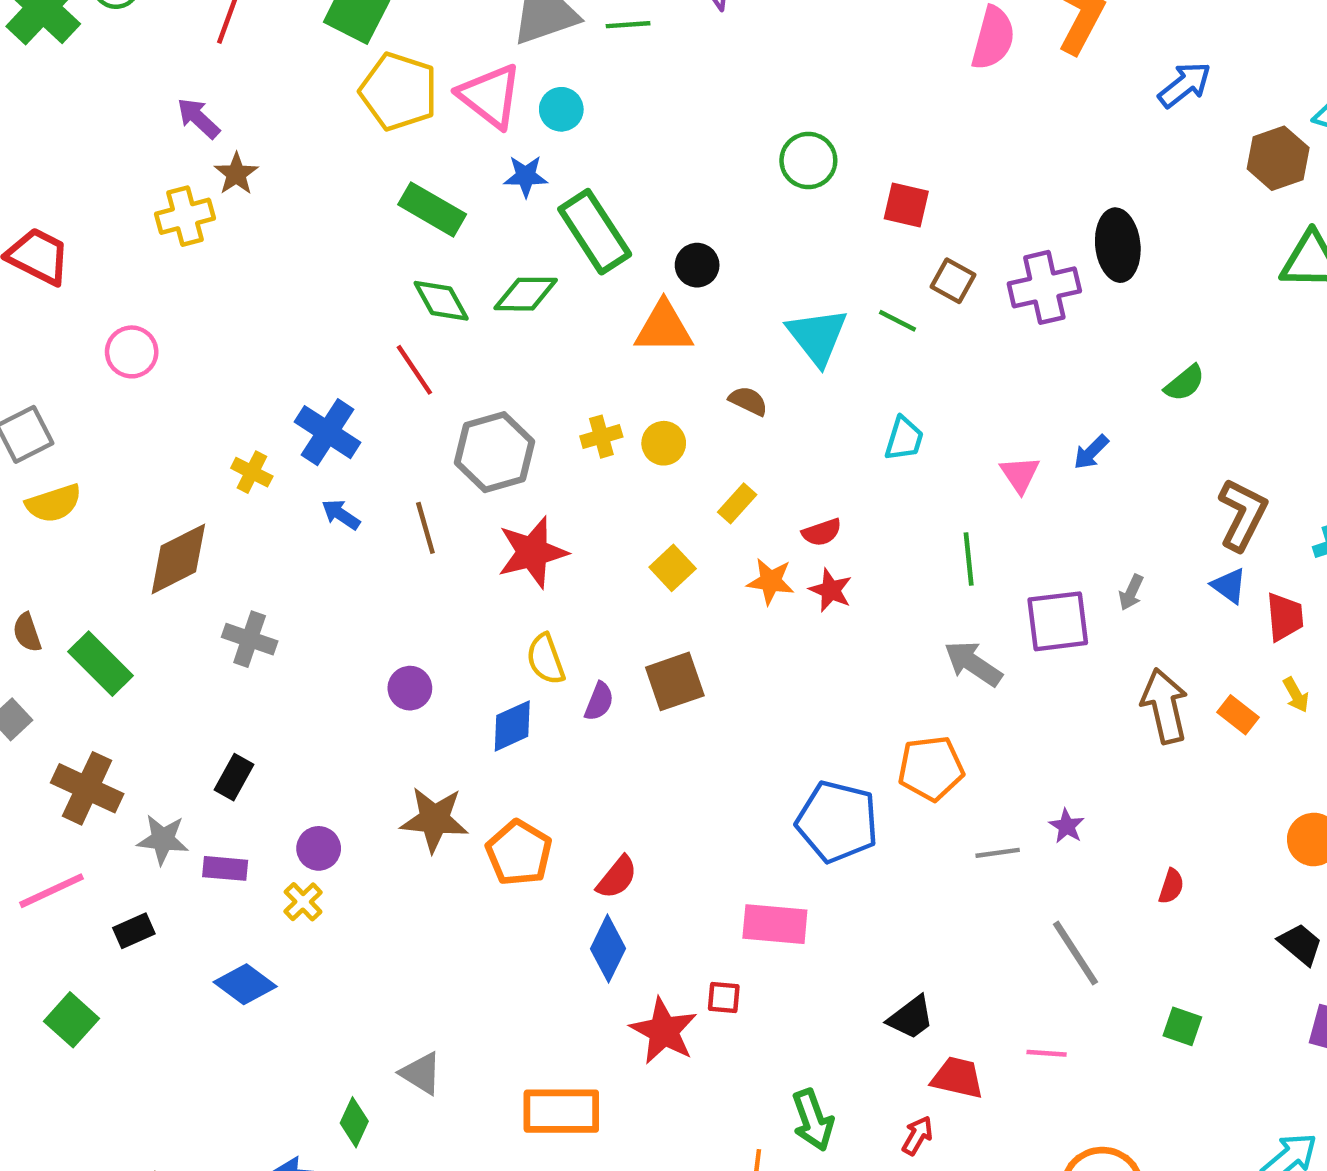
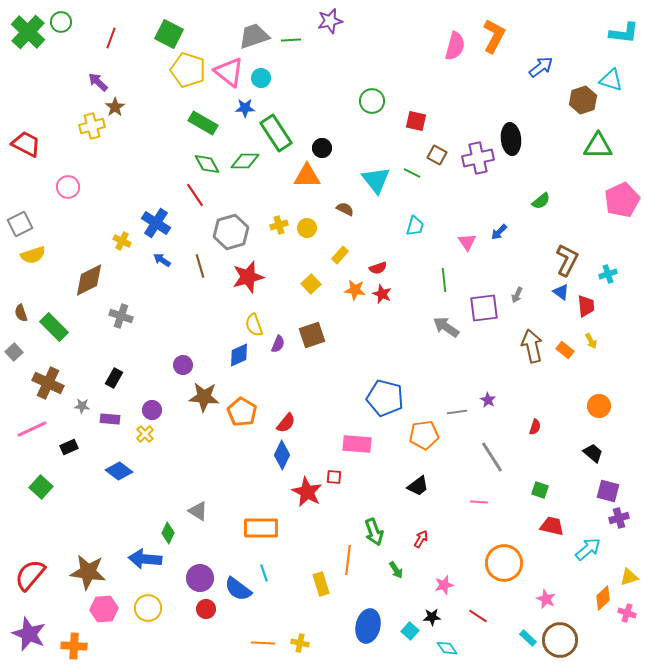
purple circle: (410, 688) -> (183, 365), moved
orange pentagon: (931, 768) -> (424, 435), moved
gray star: (163, 839) -> (82, 406), size x0.7
red trapezoid: (958, 1078) -> (552, 526), moved

